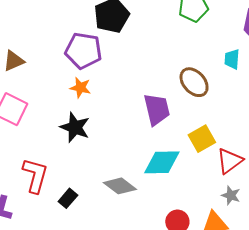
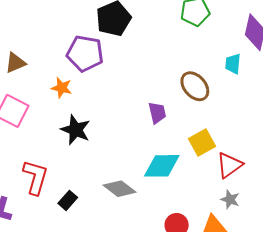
orange star: (80, 88) -> (62, 88), moved
purple trapezoid: (157, 109) -> (157, 113), size x0.7

